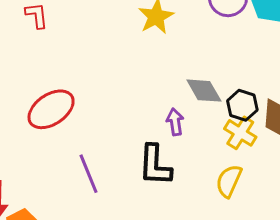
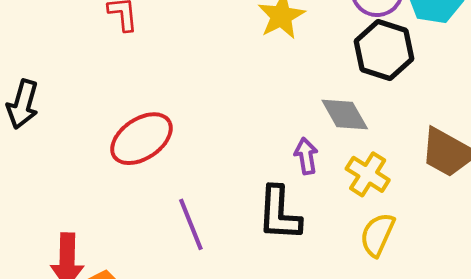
black hexagon: (242, 105) -> (384, 50), moved, size x1.4
yellow cross: (240, 133) -> (368, 174), moved

